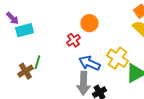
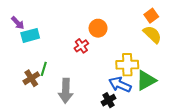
yellow cross: (117, 58) -> (127, 65), turned -35
blue arrow: (89, 63) -> (120, 84), moved
gray arrow: (83, 83) -> (66, 91), moved

